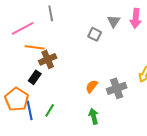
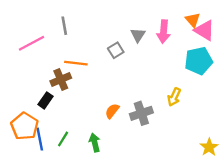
gray square: (95, 34) -> (116, 50), turned 32
orange line: (35, 47) -> (76, 63), moved
green arrow: (94, 116) -> (95, 143), moved

